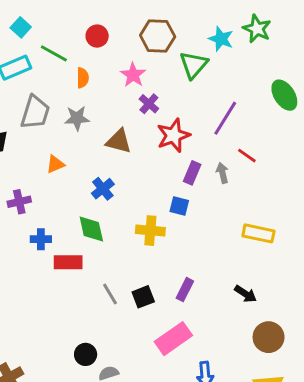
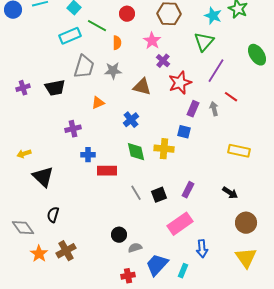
green triangle: (194, 65) -> (204, 42), moved
green diamond: (91, 229) -> (136, 152), moved

